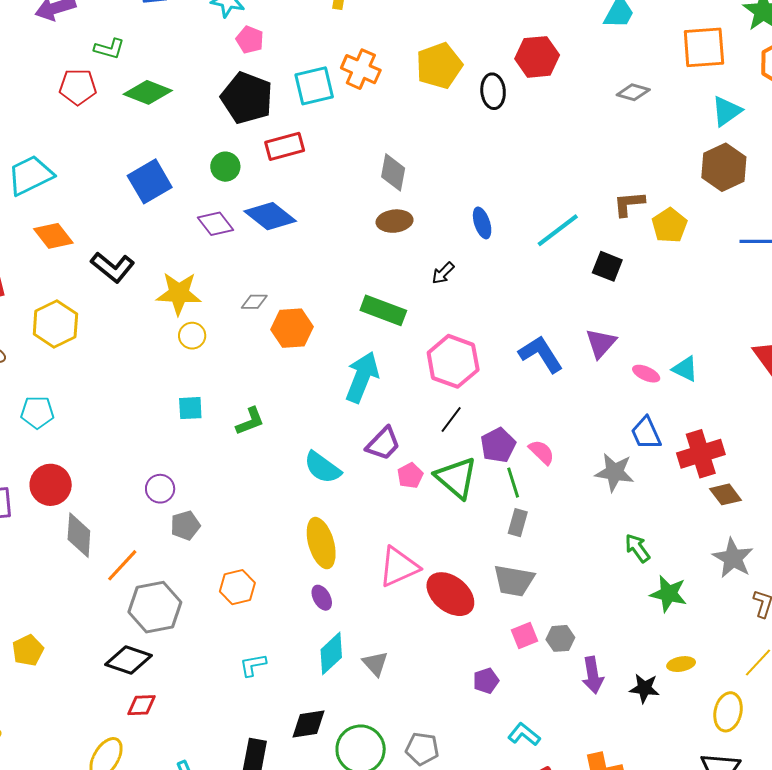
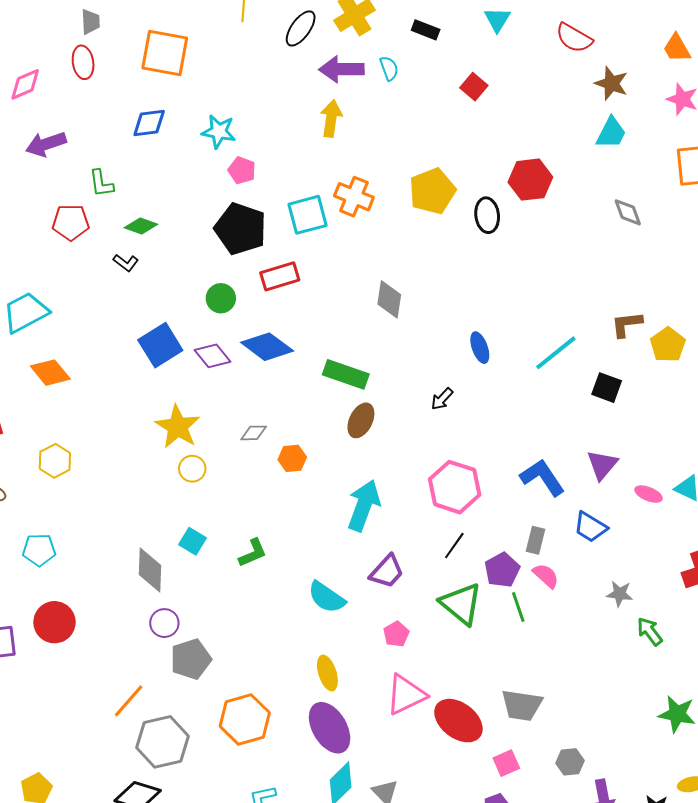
green L-shape: (109, 49) -> (101, 183), turned 68
green diamond: (148, 92) -> (141, 226), size x0.7
gray diamond: (633, 92) -> (628, 212), turned 56
blue square: (150, 181) -> (160, 345), moved
brown ellipse: (395, 221) -> (361, 420), moved, turned -56
black L-shape: (113, 267) -> (126, 263), moved, size x0.6
yellow star: (179, 293) -> (178, 427), turned 30
green rectangle: (383, 310) -> (346, 374), moved
yellow hexagon: (55, 324) -> (55, 461), size x0.7
orange hexagon: (292, 328) -> (292, 458), size x0.7
cyan square: (190, 408) -> (192, 541), turned 36
blue trapezoid: (646, 433) -> (590, 527), moved, turned -33
gray star: (614, 472) -> (620, 594), size x0.7
pink pentagon: (410, 476) -> (396, 634), moved
gray rectangle: (518, 523) -> (536, 540), moved
gray pentagon: (185, 525) -> (191, 659), size x1.4
gray diamond: (79, 535) -> (150, 570), moved
yellow ellipse: (321, 543) -> (327, 673), size x0.7
green arrow: (637, 548) -> (650, 631), moved
orange hexagon: (237, 587) -> (245, 720), size x1.4
purple ellipse: (322, 598) -> (330, 728), size x2.0
pink square: (524, 636) -> (506, 763), moved

